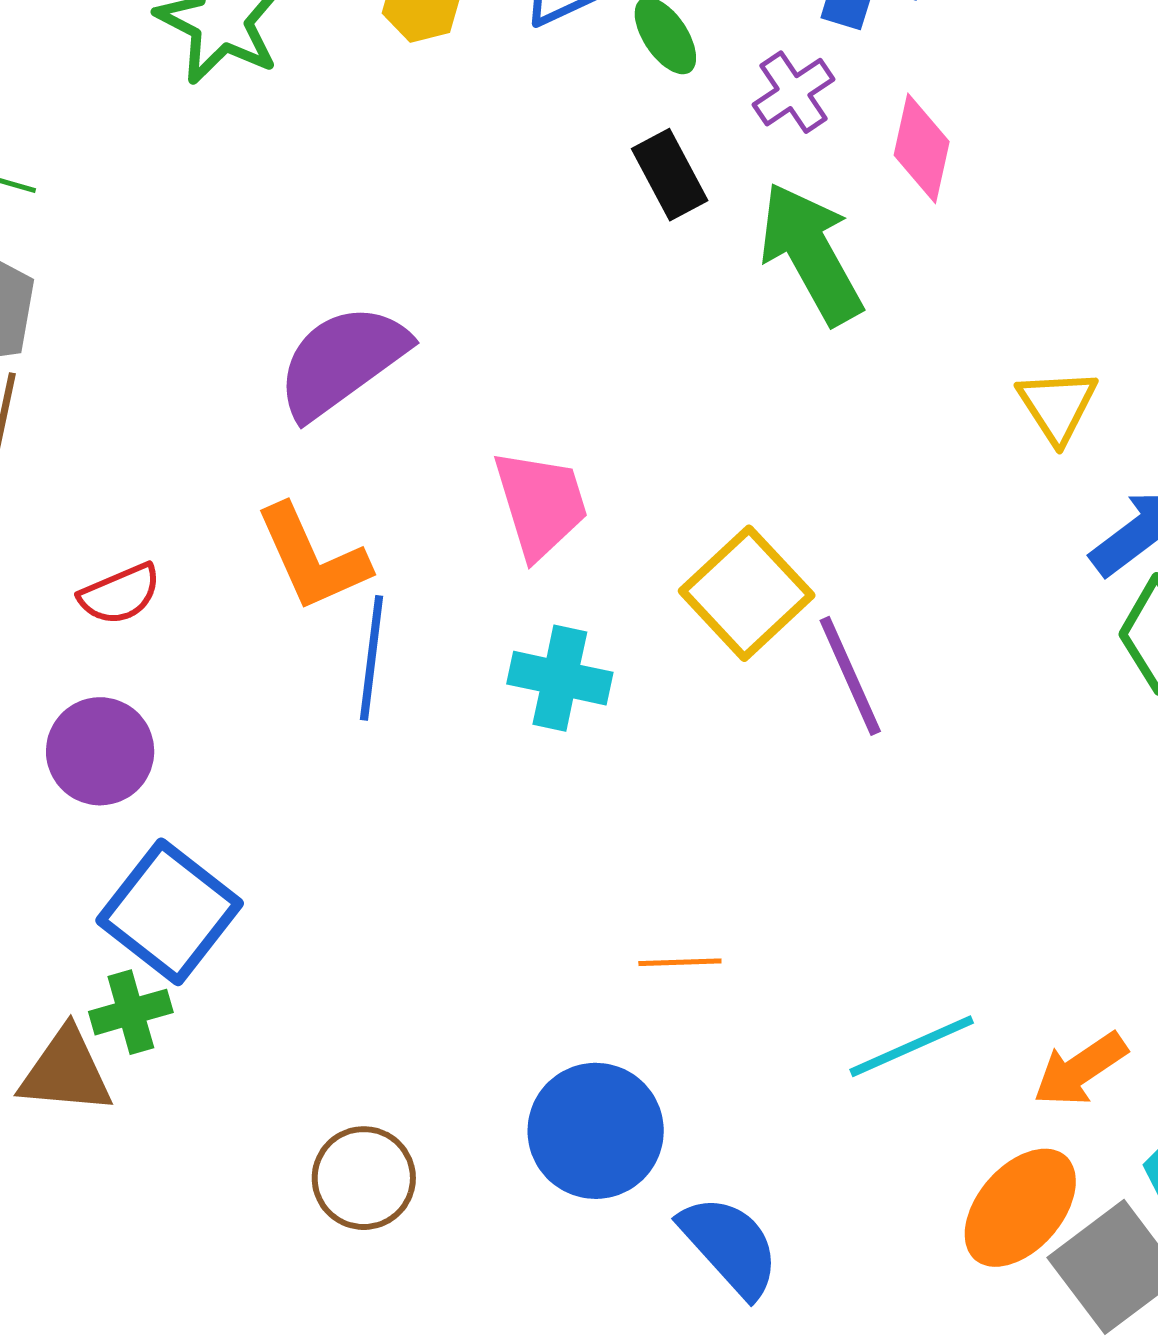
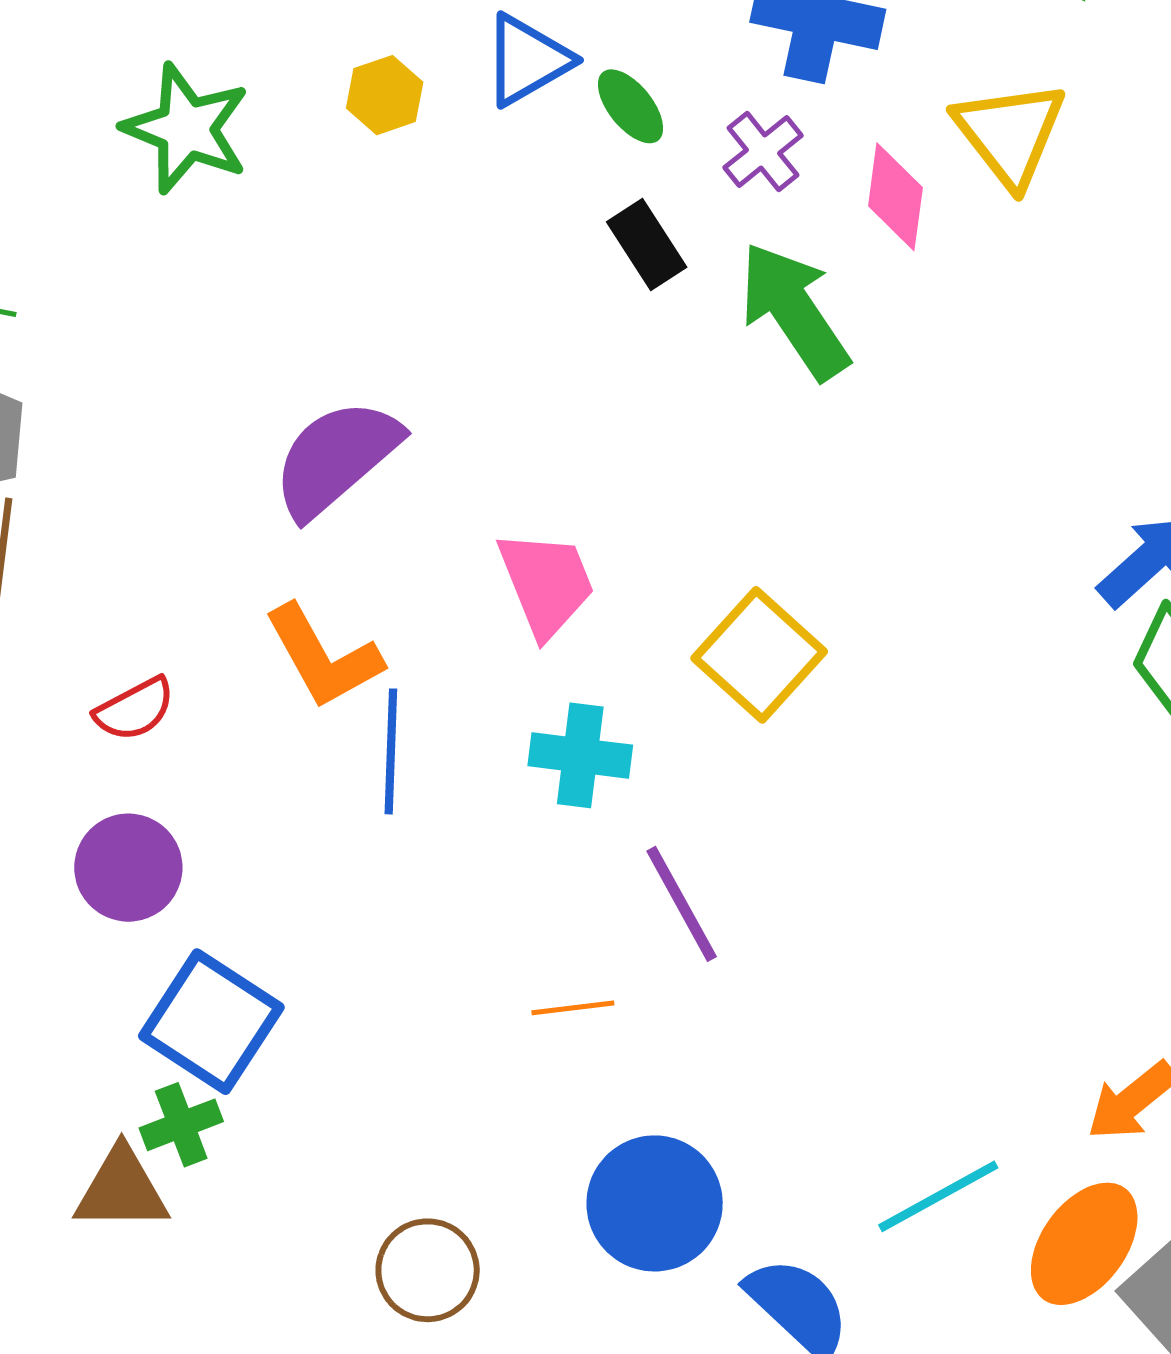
yellow triangle: (1057, 406) -> (1010, 133), moved, size x1.4
purple line: (850, 676) -> (682, 904), moved
orange line: (680, 962) -> (573, 1008), moved
cyan line: (912, 1046) -> (938, 1196), moved

